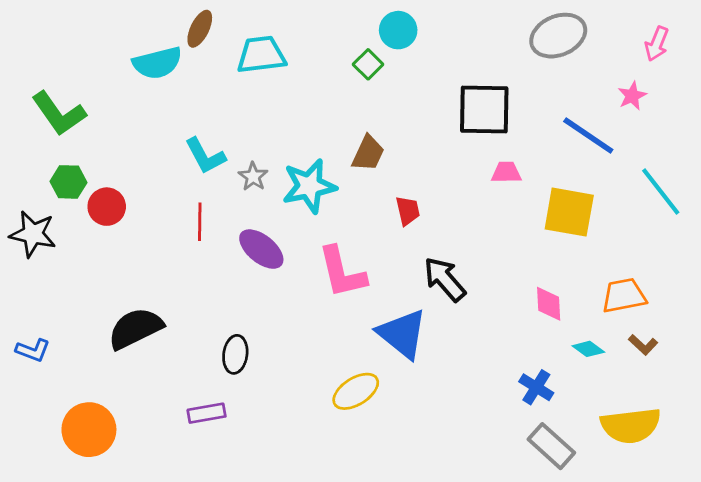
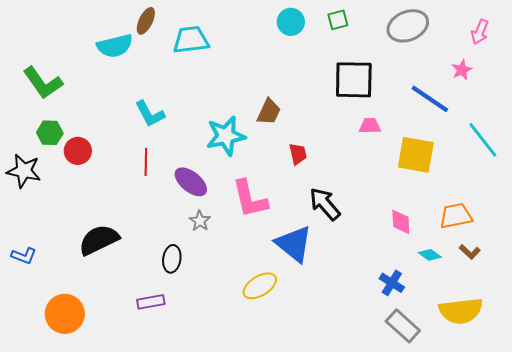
green square: (368, 64) -> (338, 20), moved, turned 30
gray star: (253, 177) -> (200, 221), moved

